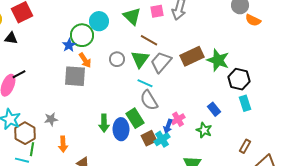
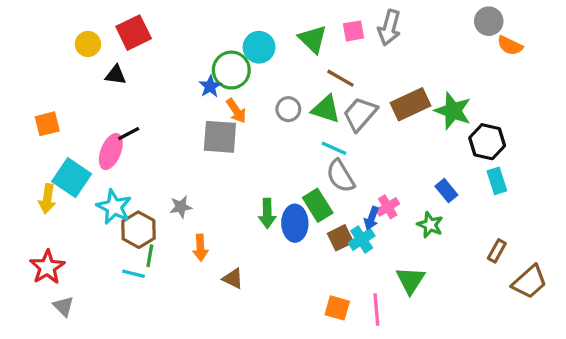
green triangle: (140, 59) -> (326, 109), turned -48

